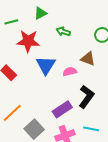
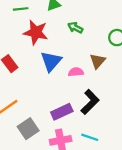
brown triangle: (88, 59) -> (98, 61), turned 42

